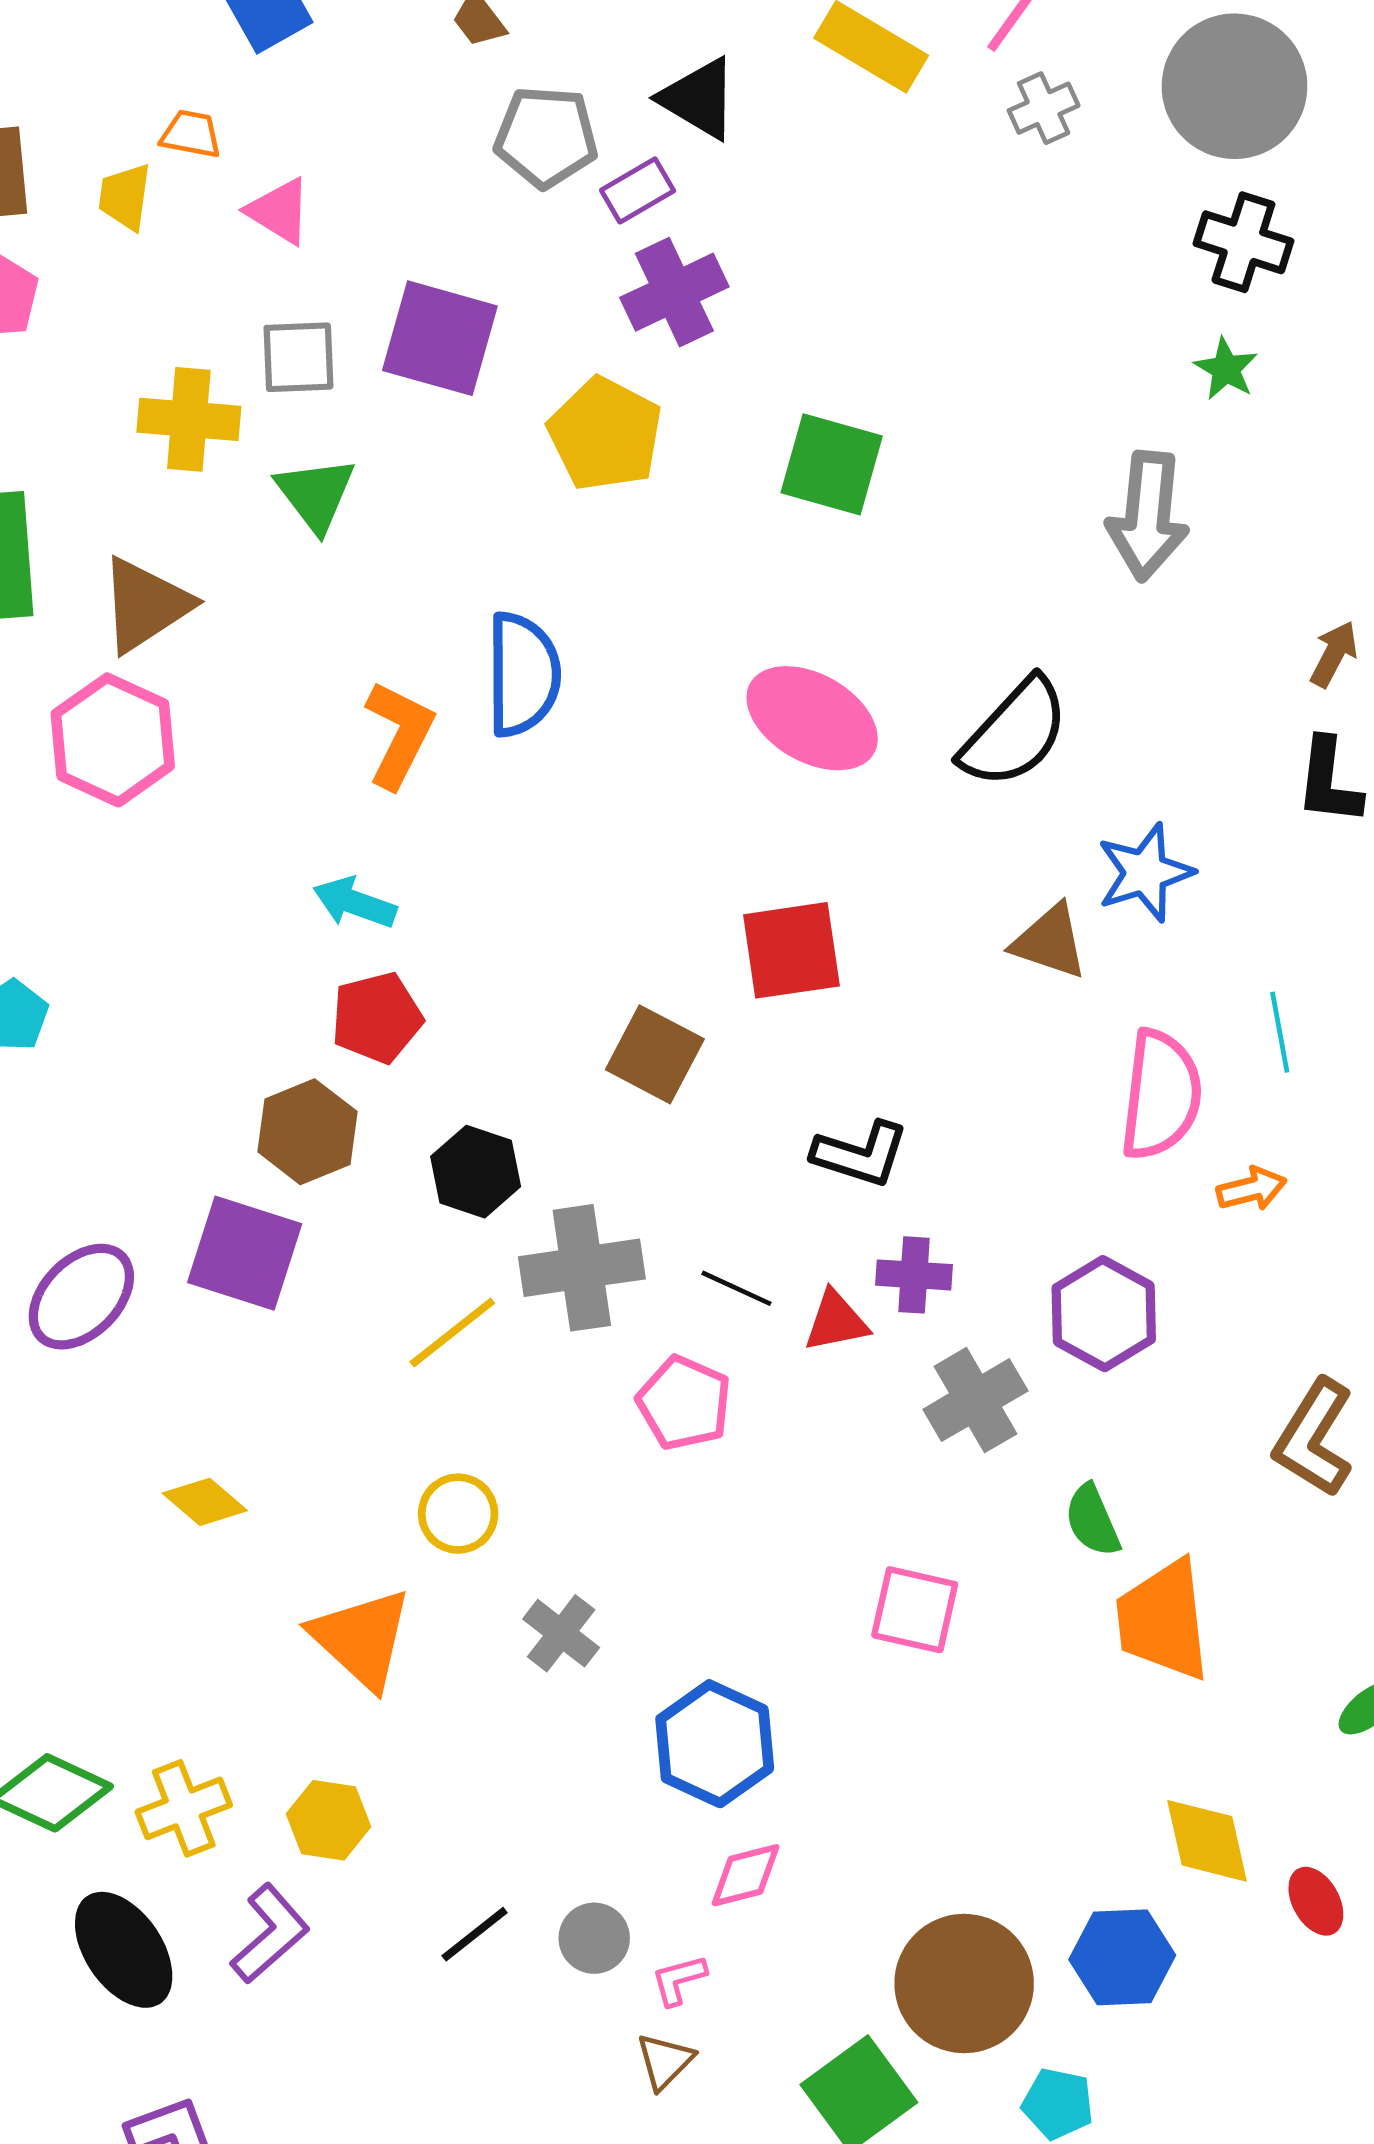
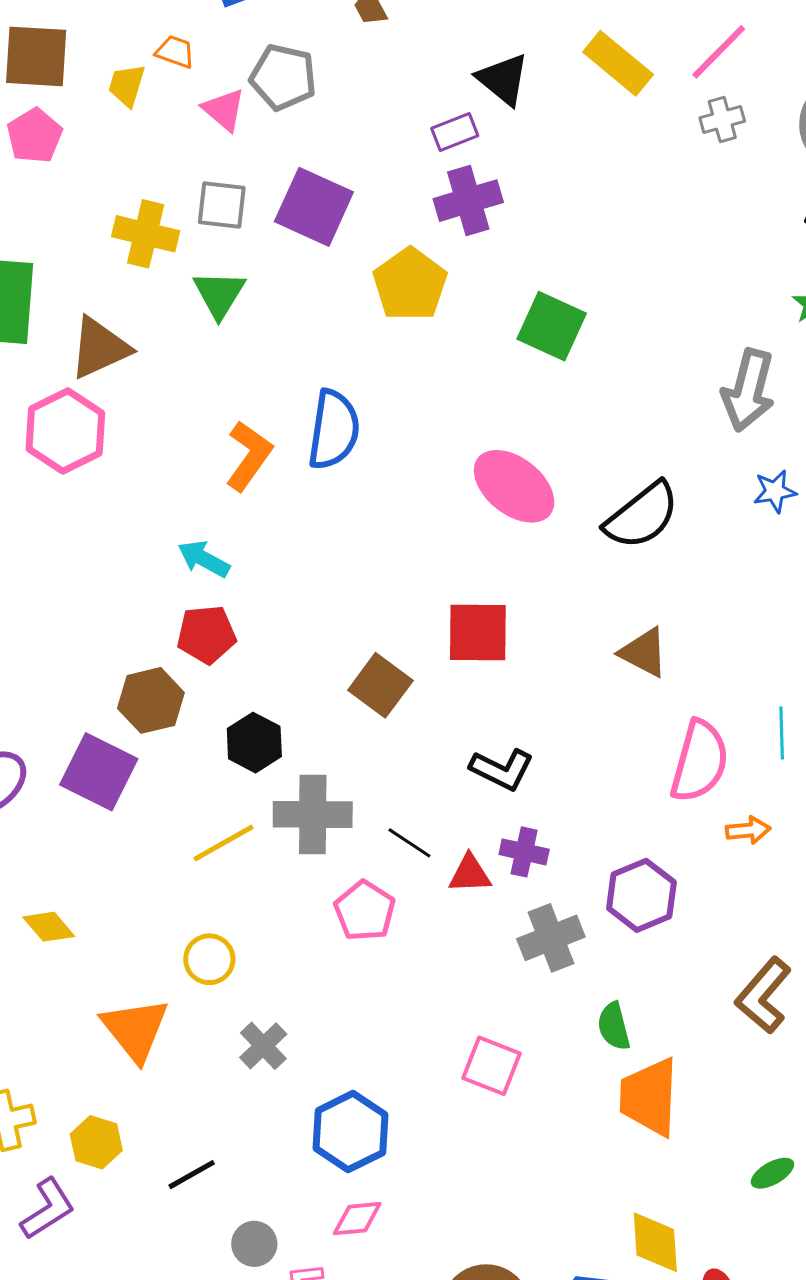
gray pentagon: (546, 137) -> (283, 77), moved
blue star: (1145, 873) -> (775, 491), moved, size x0.7
black line: (475, 1934) -> (192, 1175), moved

